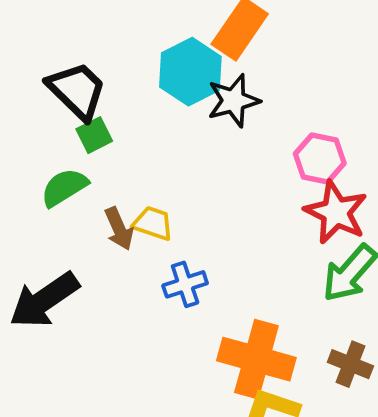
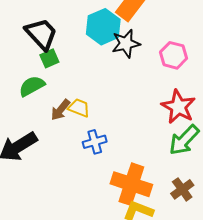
pink hexagon: (320, 159) -> (174, 55), moved
brown arrow: (119, 229) -> (60, 110), turned 60
brown cross: (350, 364) -> (182, 189), turned 30

